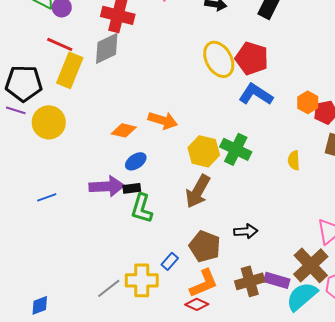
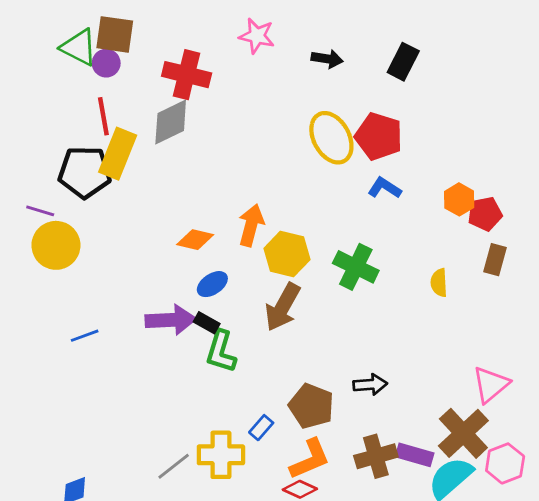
red line: (60, 44) -> (103, 116), turned 56
black pentagon: (24, 83) -> (85, 172), moved
blue L-shape: (256, 94) -> (385, 188), size x0.7
orange arrow: (163, 120) -> (251, 225), turned -92
yellow circle: (49, 122) -> (56, 245), moved
yellow hexagon: (204, 151) -> (287, 254), moved
black rectangle: (132, 188) -> (207, 323), turned 36
brown arrow: (198, 191) -> (283, 307), moved

